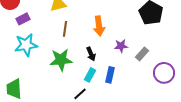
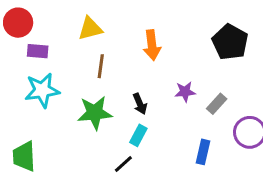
purple rectangle: (23, 19) -> (38, 51), turned 32
orange arrow: (99, 26) -> (152, 45), moved
blue rectangle: (110, 75) -> (203, 152), moved

